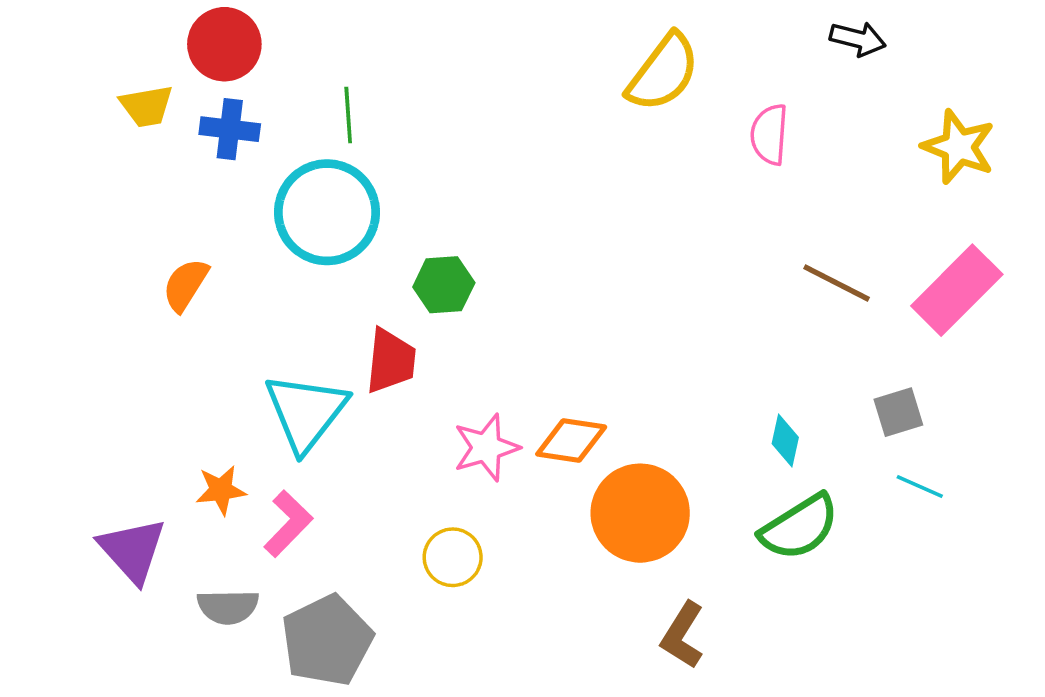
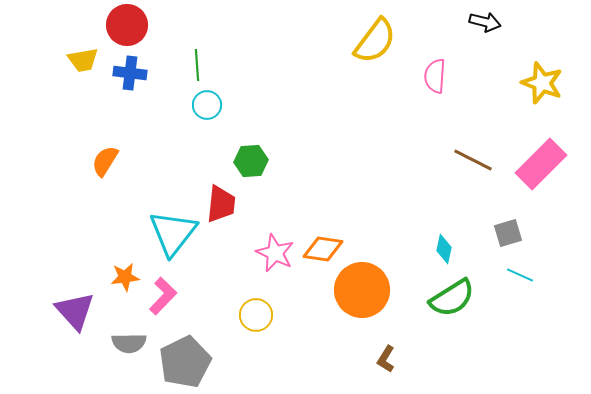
cyan circle: (327, 212) -> (207, 105), moved, size x0.5
pink star: (486, 448) -> (275, 253), turned -30
brown L-shape: (683, 635) -> (386, 359), size x0.7

